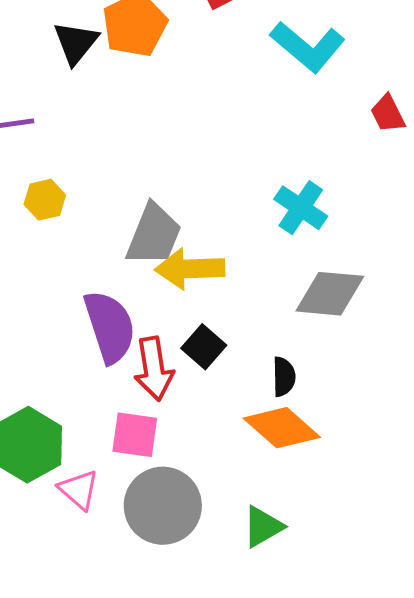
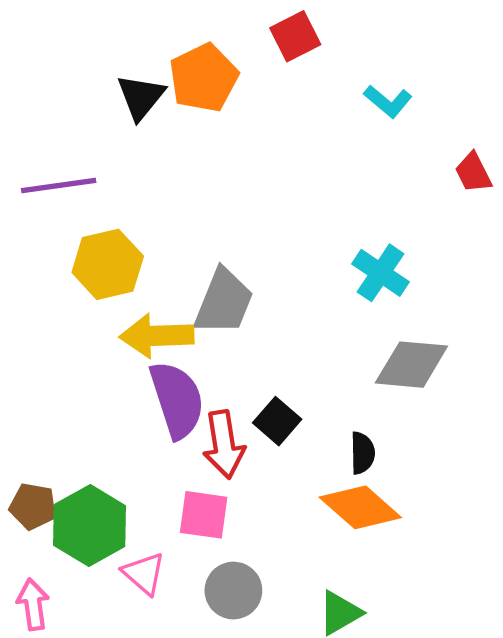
cyan L-shape: (308, 47) -> (388, 101), size x0.6
yellow hexagon: (45, 200) -> (108, 264), size x1.6
yellow arrow: (190, 269) -> (157, 336), moved
gray circle: (163, 506) -> (233, 591), size x0.7

